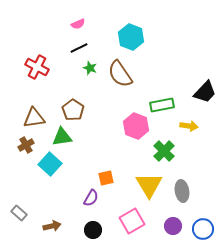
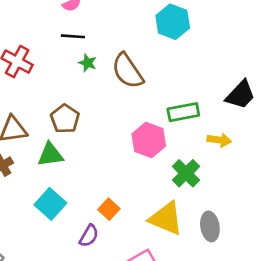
cyan hexagon: (131, 37) -> (173, 22), moved
black line: (79, 48) -> (73, 36), turned 30
cyan square: (50, 164) -> (50, 204), moved
orange square: (106, 178) -> (109, 209), turned -35
yellow triangle: (149, 185) -> (166, 218), turned -36

